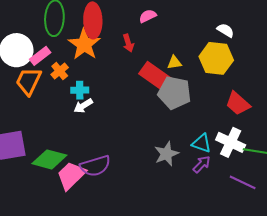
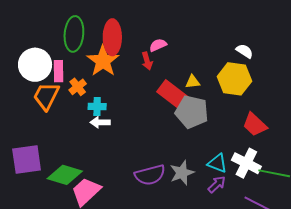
pink semicircle: (148, 16) -> (158, 45), moved
pink rectangle: (40, 56) -> (59, 71), turned -55
white arrow: (83, 106) -> (100, 122), turned 30
purple semicircle: (95, 166) -> (150, 175), moved

